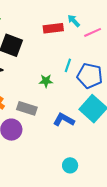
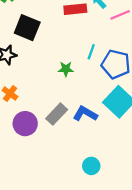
gray rectangle: (27, 108) -> (57, 114), moved, turned -66

